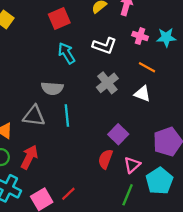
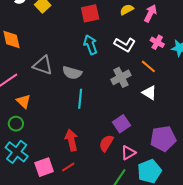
orange line: (147, 67) -> (148, 66), moved
gray triangle: (34, 116) -> (43, 65), moved
red arrow: (29, 157) -> (71, 140), moved, turned -50

